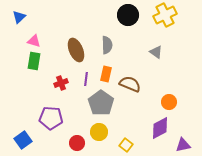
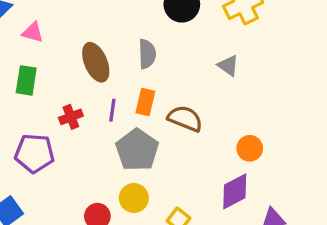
pink triangle: (34, 41) -> (33, 32), moved
purple pentagon: (51, 118) -> (34, 153), moved

